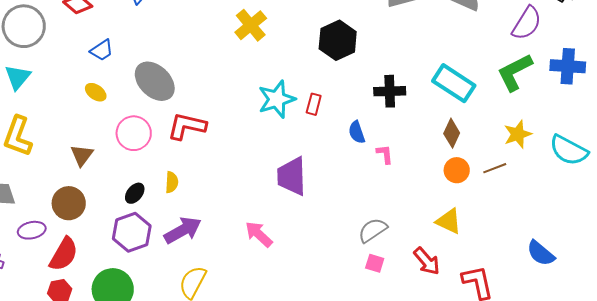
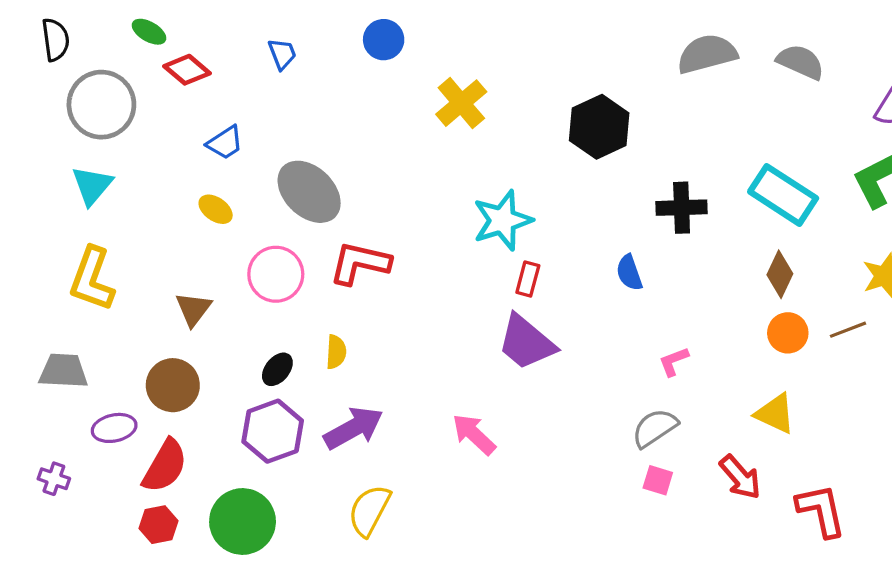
red rectangle: (314, 104) -> (528, 279), moved
pink L-shape: (385, 154) -> (674, 361), moved, turned -105
purple trapezoid: (292, 176) -> (526, 342), turned -48

